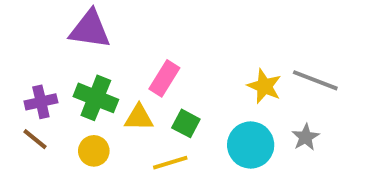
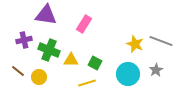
pink rectangle: (164, 78) -> (84, 24), moved
purple cross: (41, 102) -> (24, 40), moved
yellow circle: (94, 151) -> (39, 77), moved

